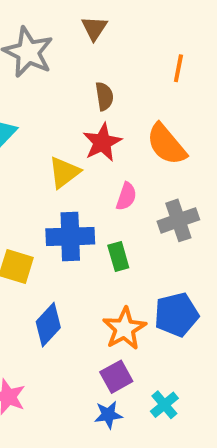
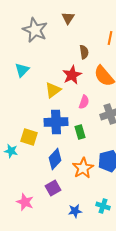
brown semicircle: (104, 96) -> (84, 52), moved
blue diamond: (48, 325) -> (55, 159), moved
purple square: (116, 377) -> (53, 188), moved
cyan cross: (164, 405) -> (103, 206), turned -32

